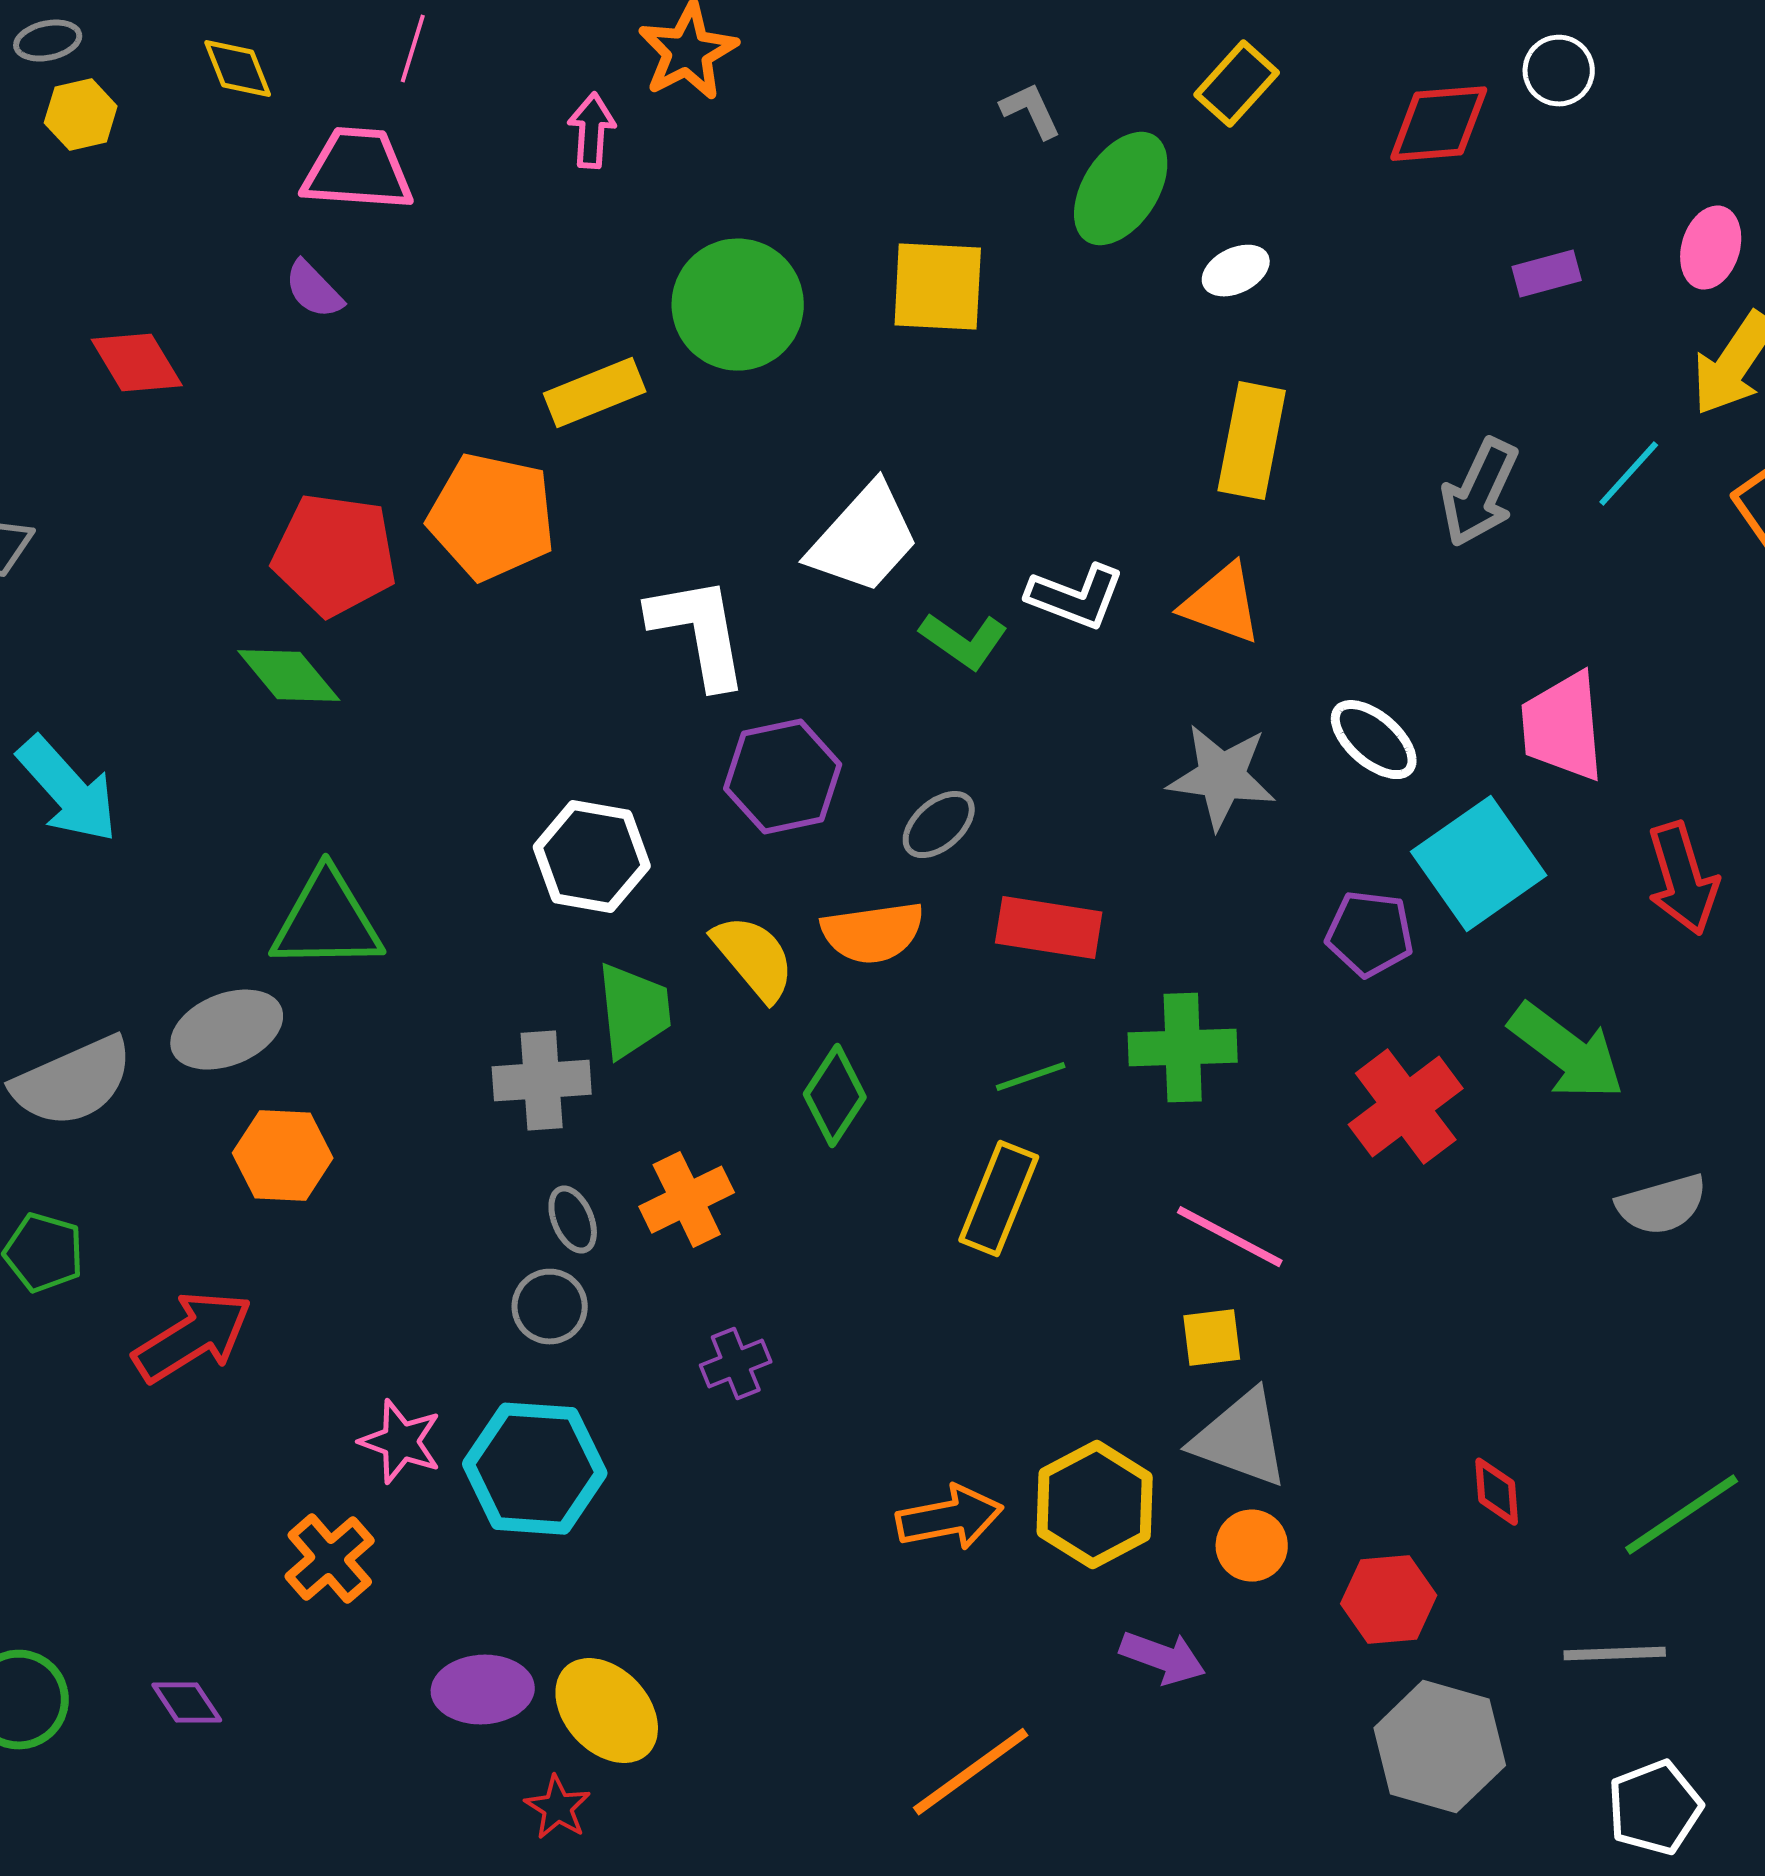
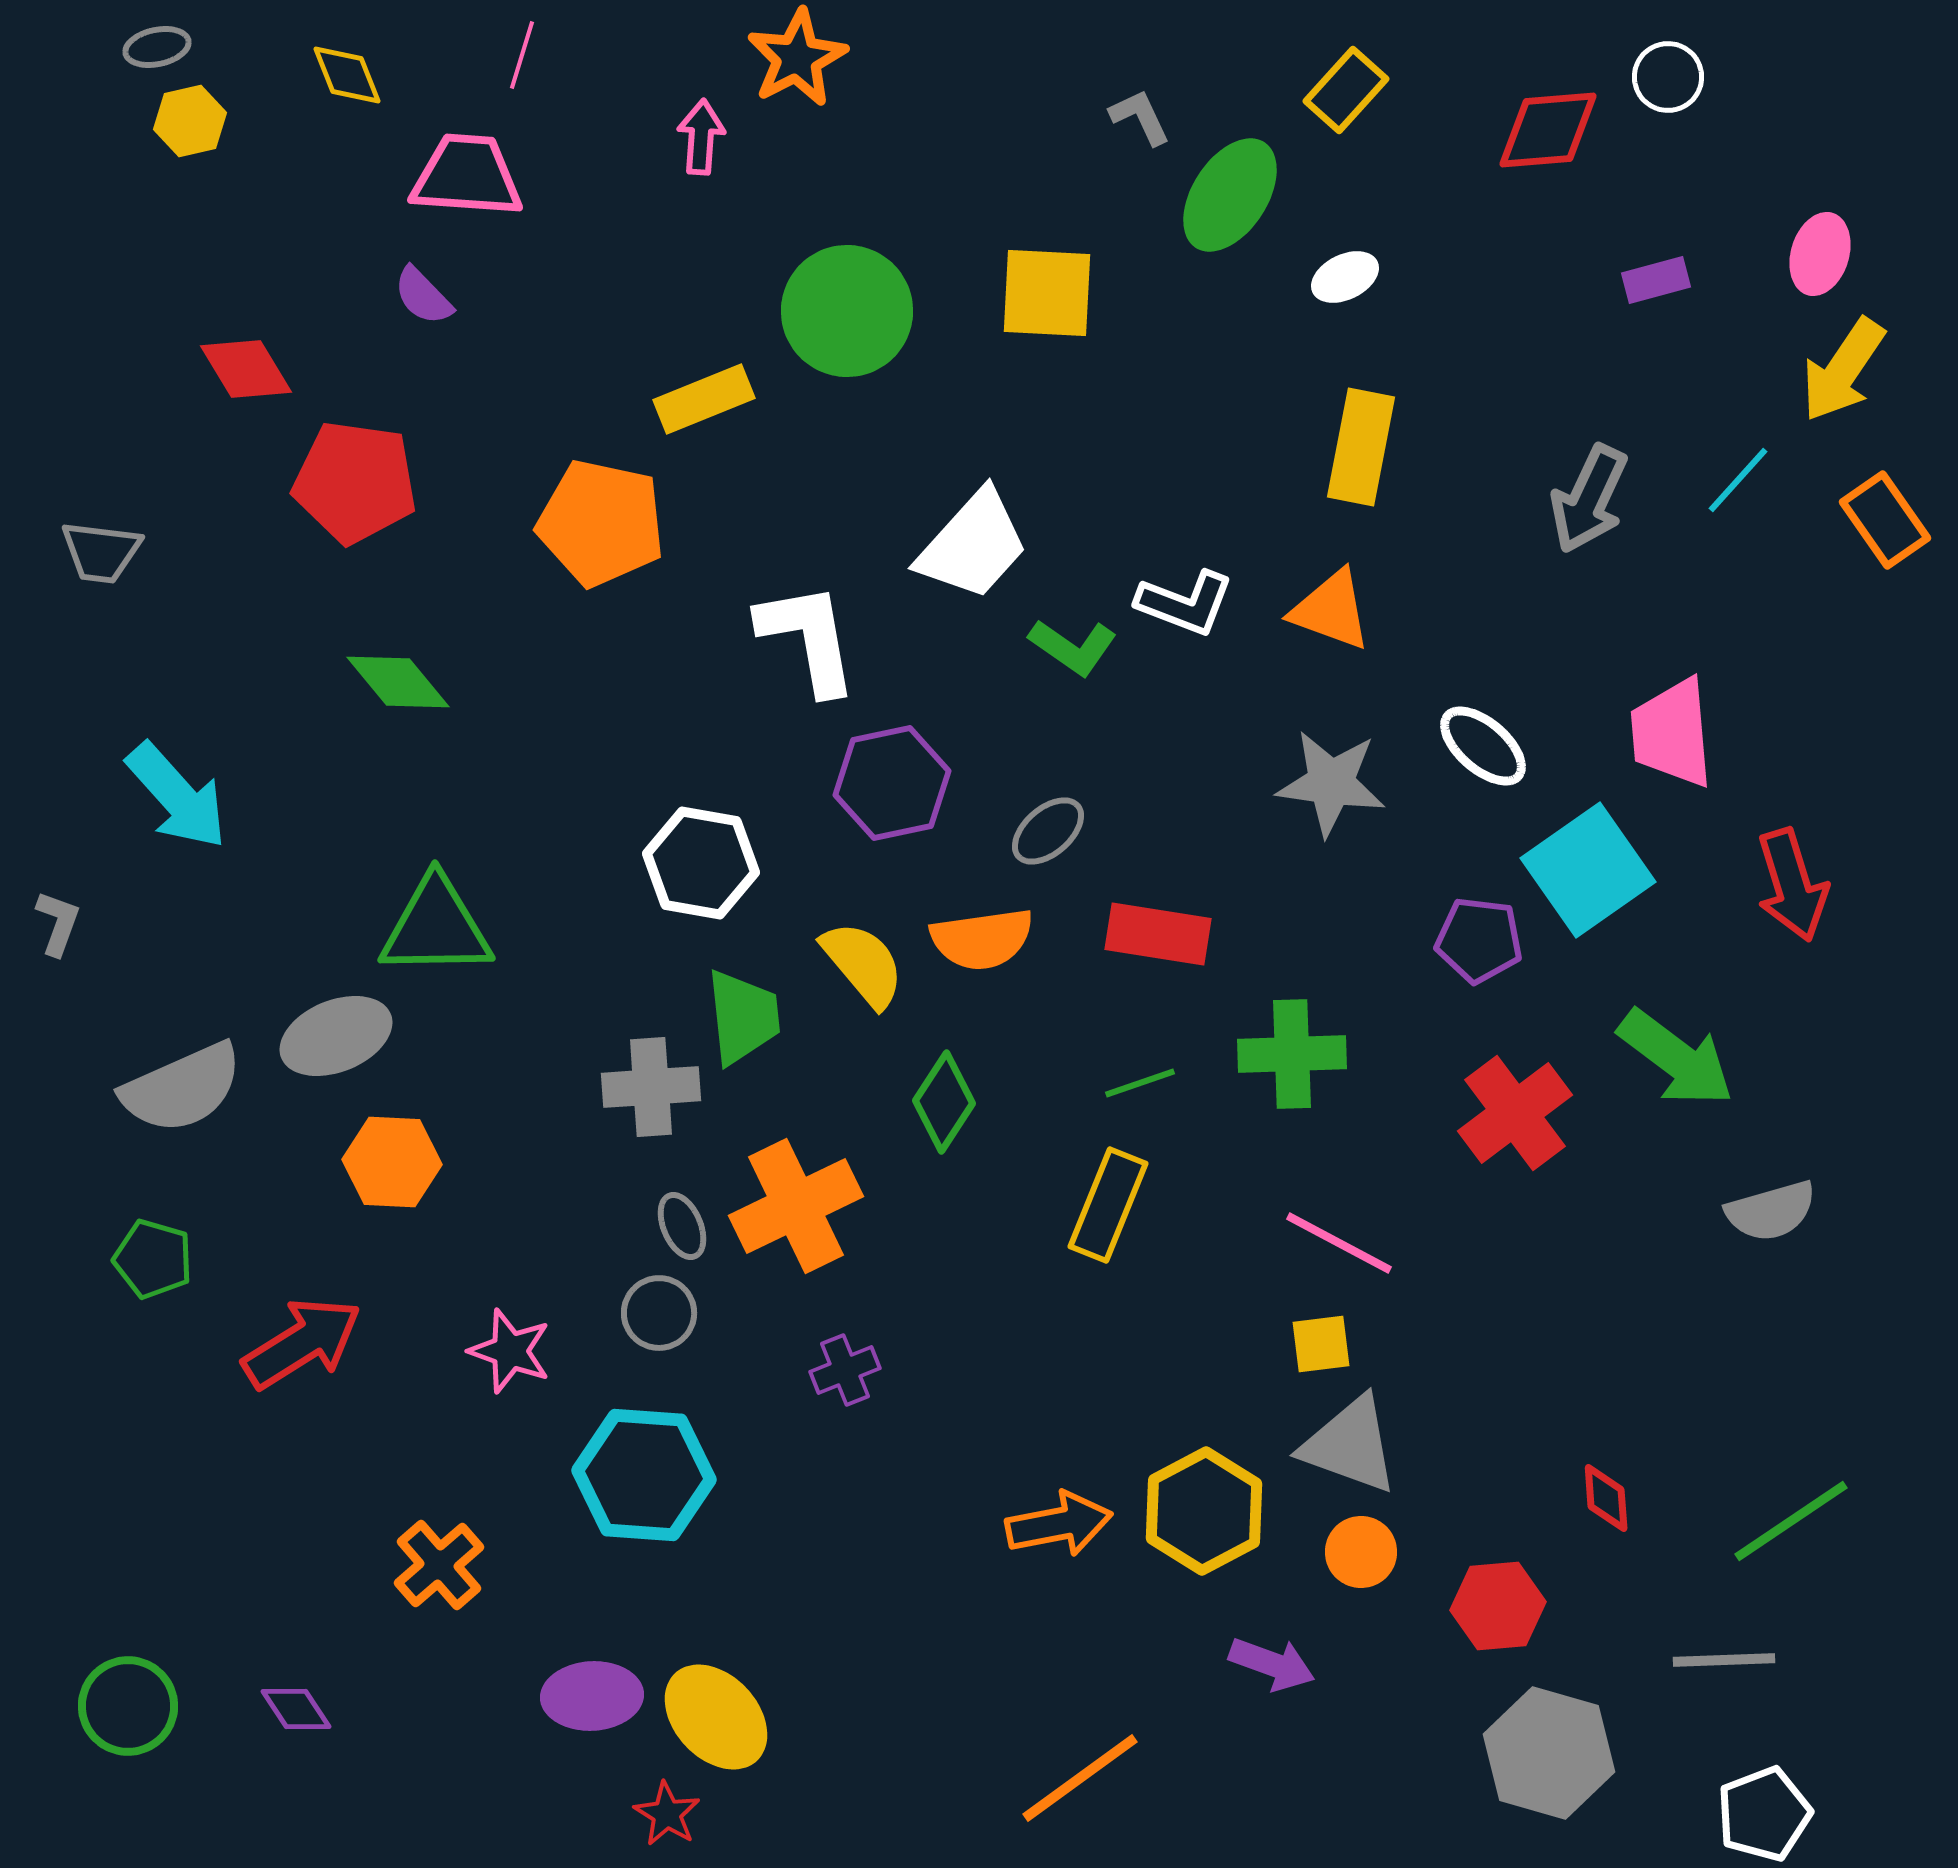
red pentagon: (335, 555) -> (355, 482), moved
orange cross: (687, 1200) -> (796, 1206), size x1.4
pink star: (401, 1442) -> (510, 1351), moved

